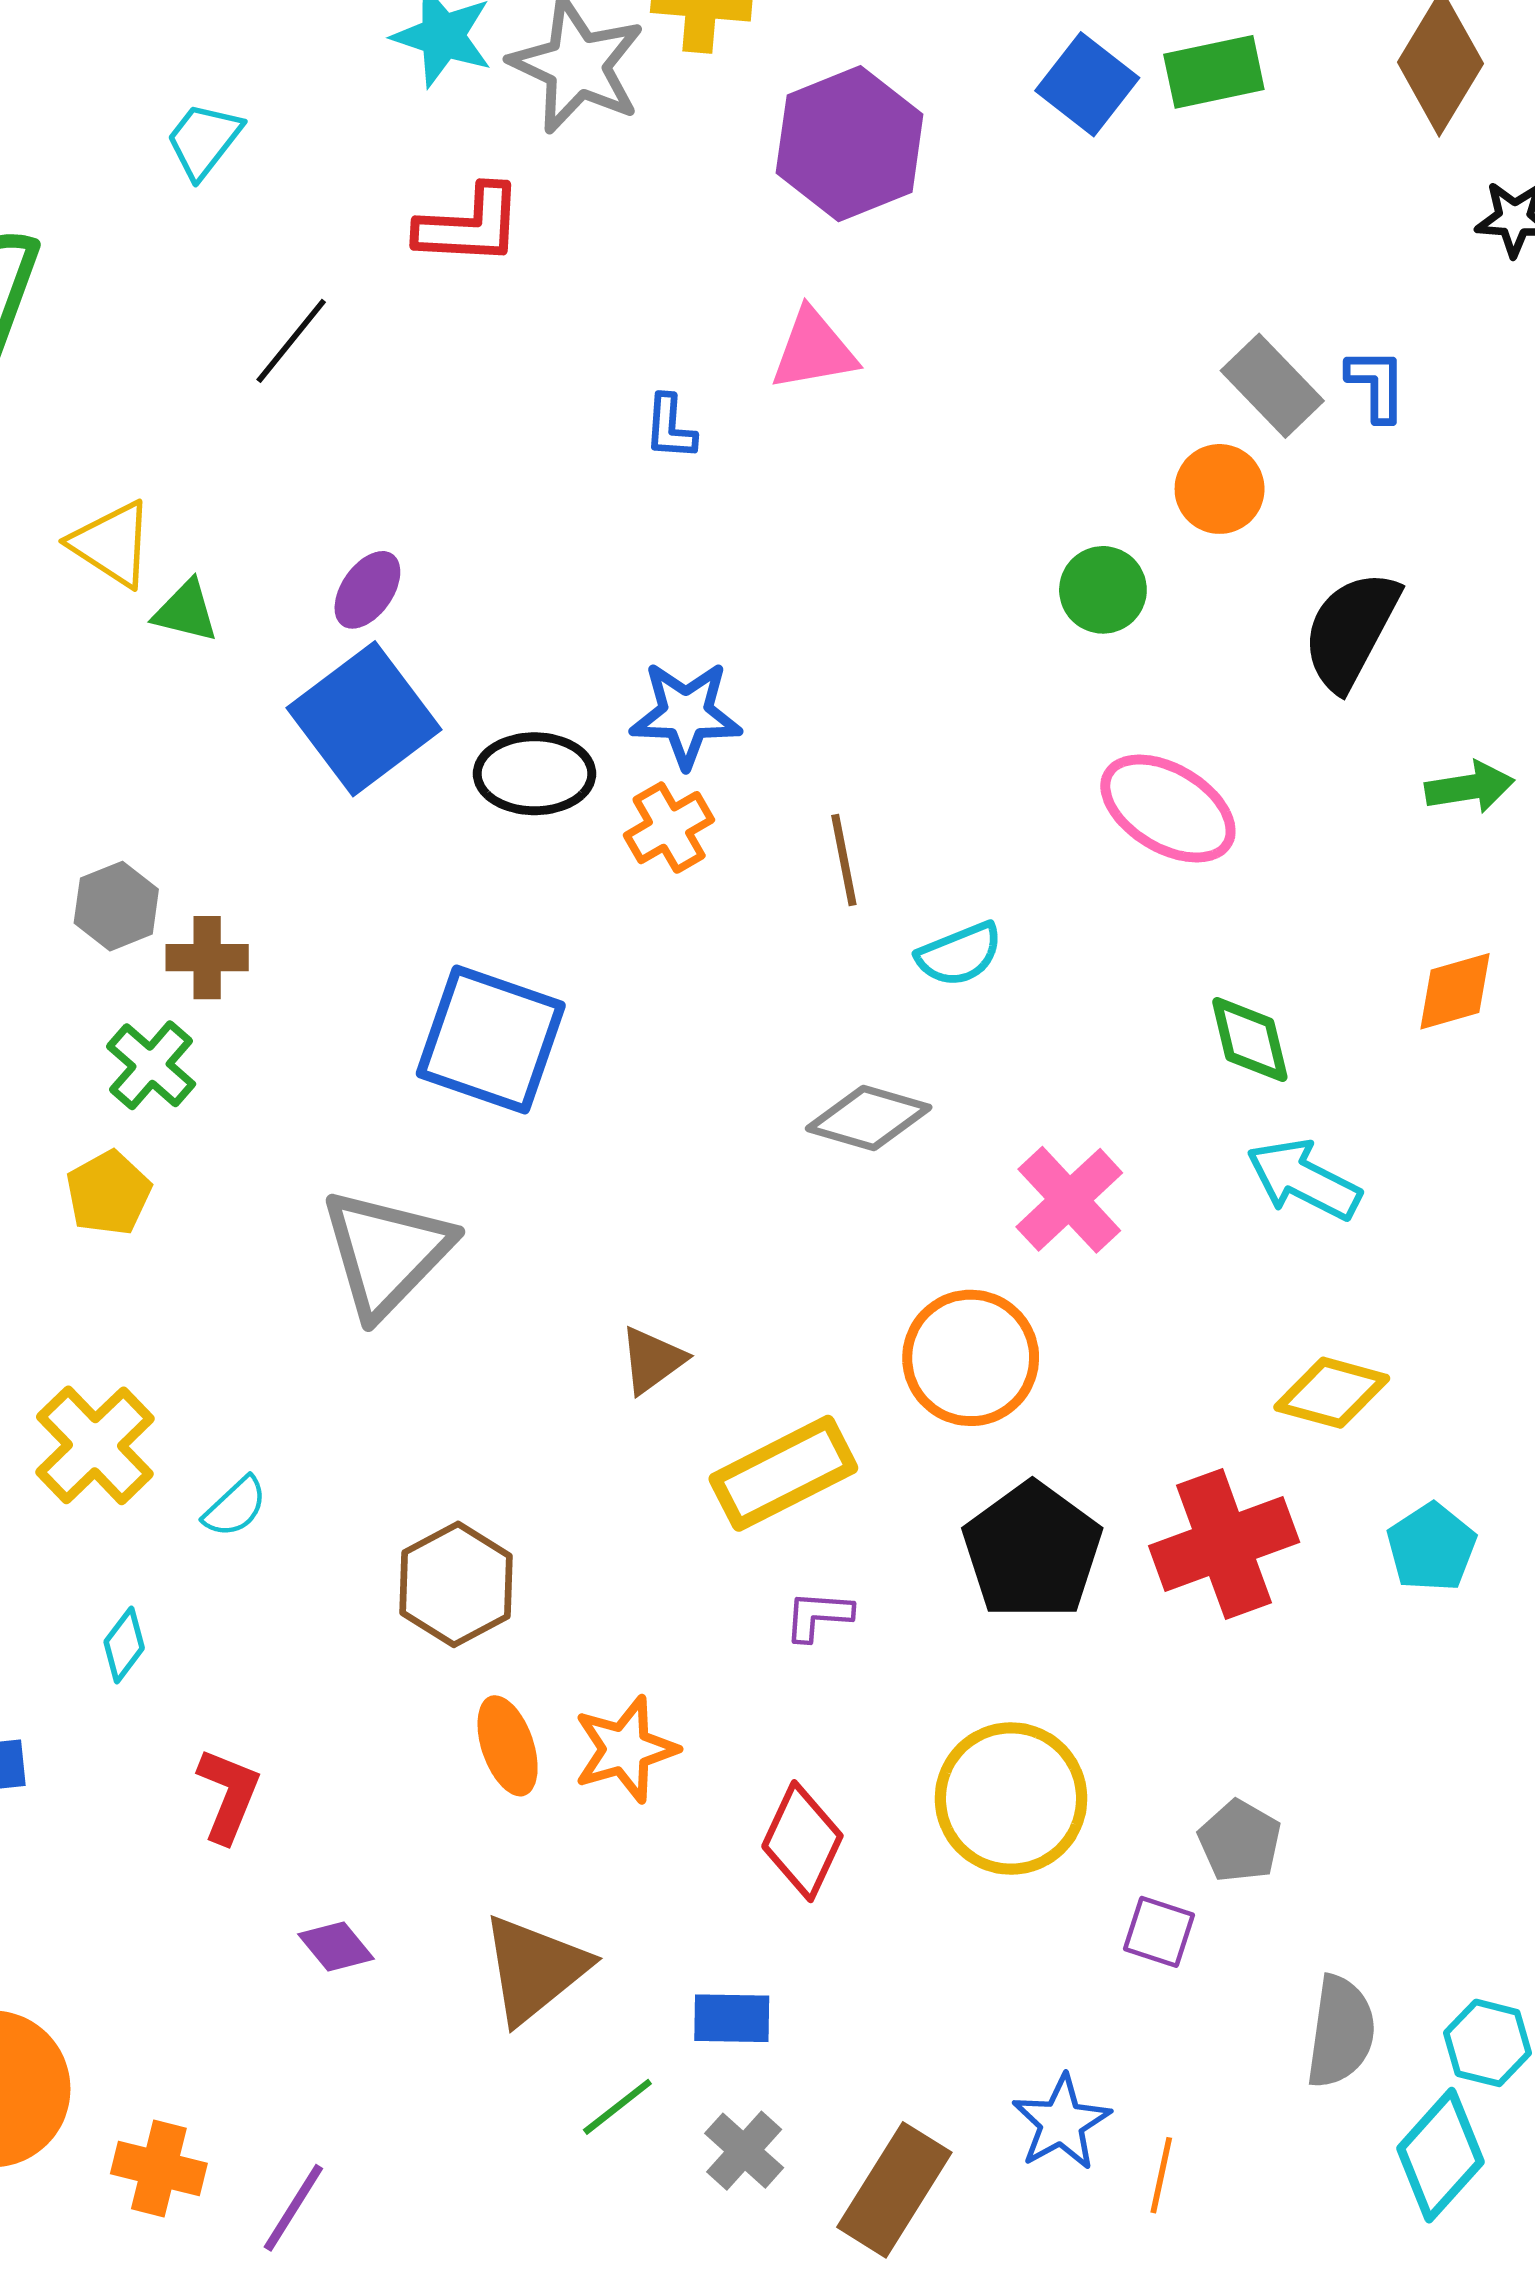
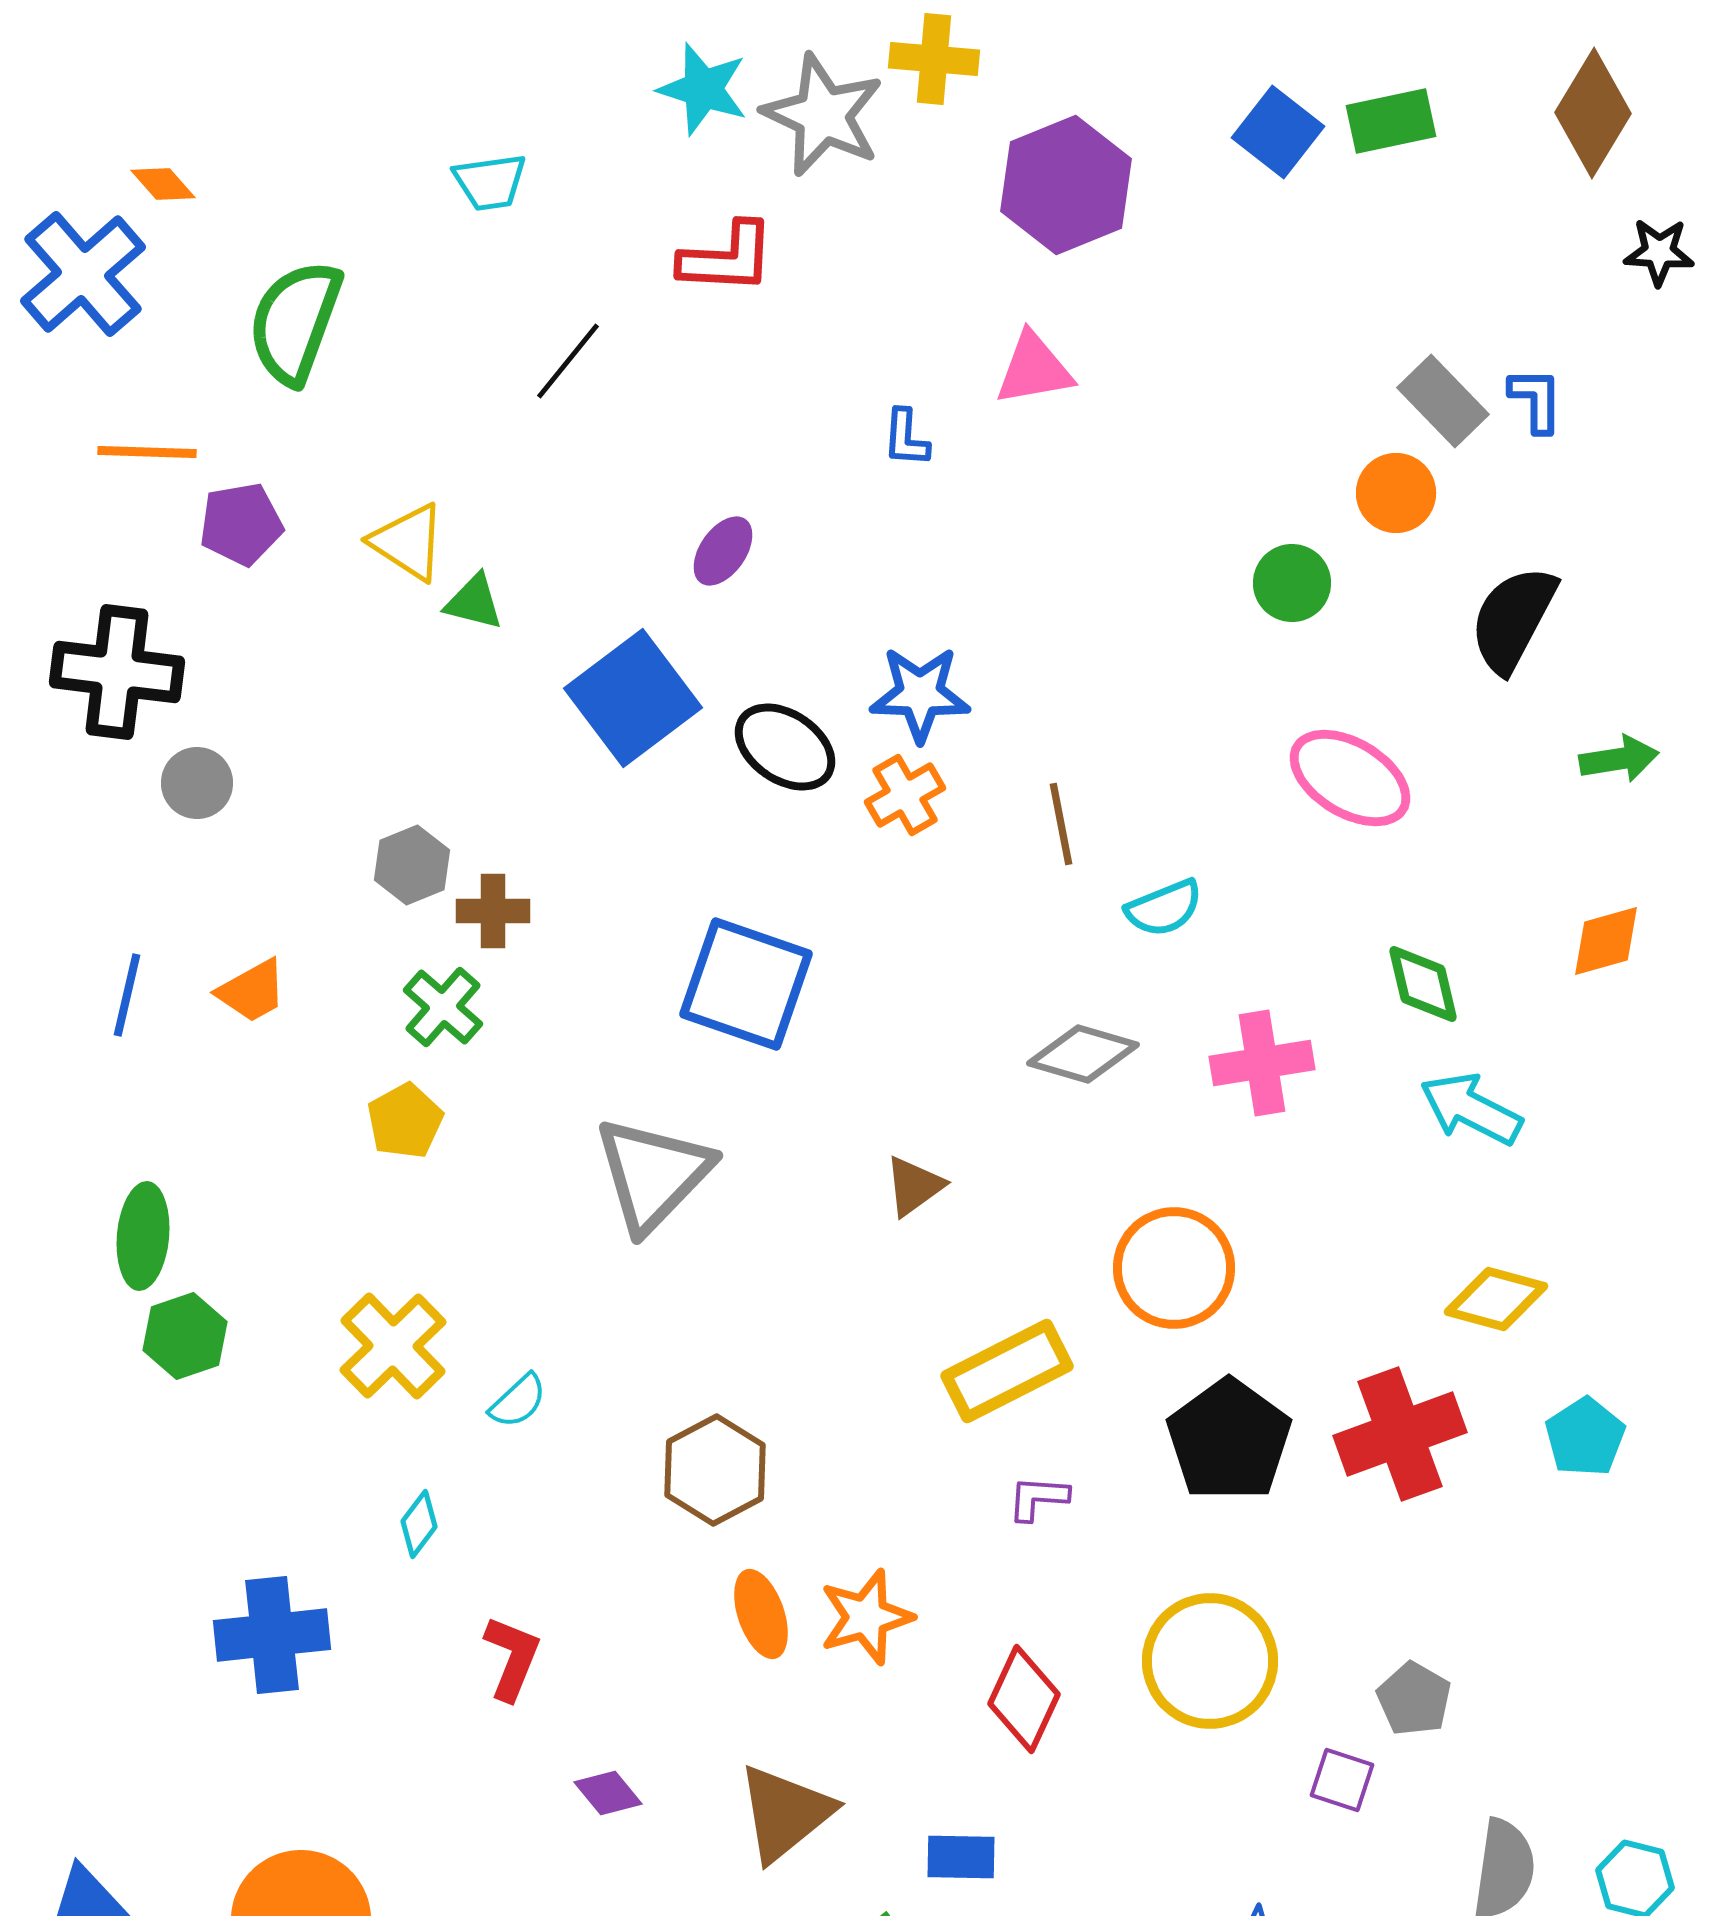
cyan trapezoid: (204, 140) -> (490, 182), turned -136
purple ellipse: (367, 590) -> (723, 551), moved
black ellipse: (534, 774) -> (785, 747), turned 34
pink cross: (1069, 1200) -> (1262, 1063), moved, turned 34
brown triangle: (652, 1360) -> (914, 1186), moved

